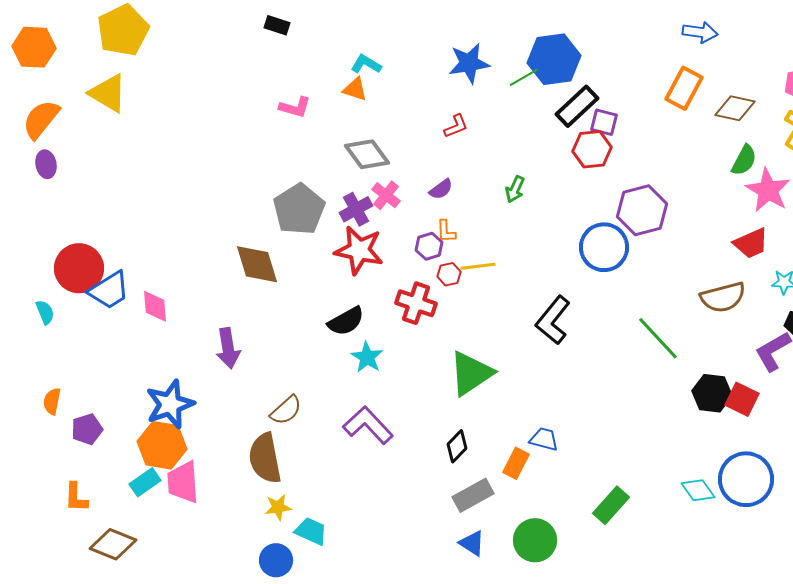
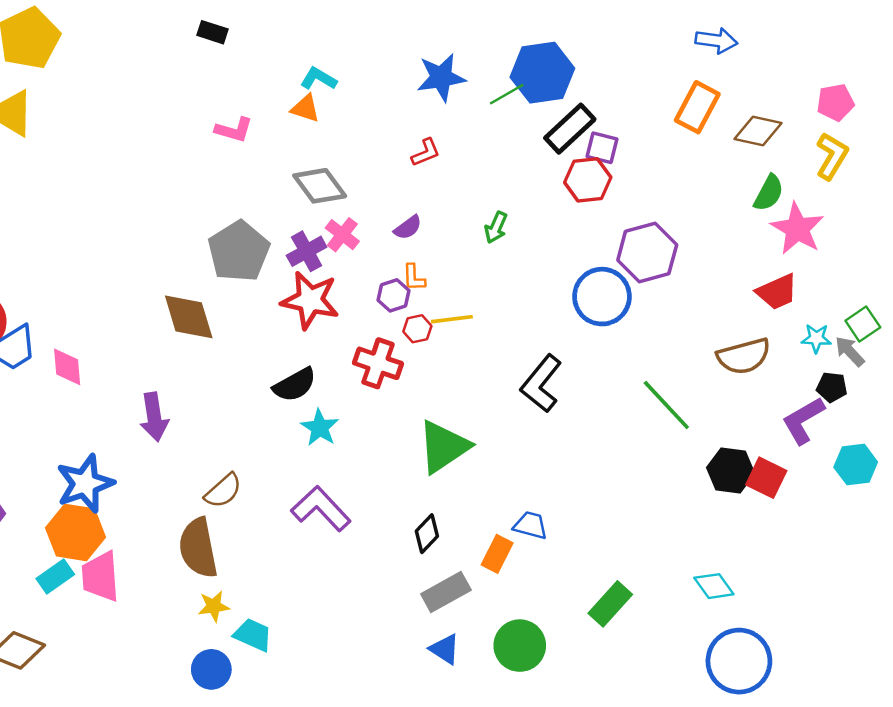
blue circle: (746, 479) -> (739, 661), moved

